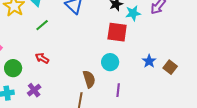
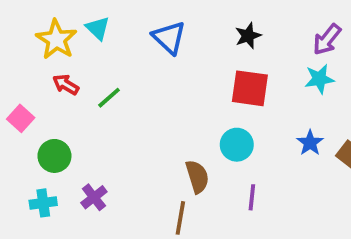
cyan star: (133, 13) -> (319, 79), moved
green line: (42, 25) -> (109, 98), moved
red arrow: (42, 58) -> (66, 85), moved

